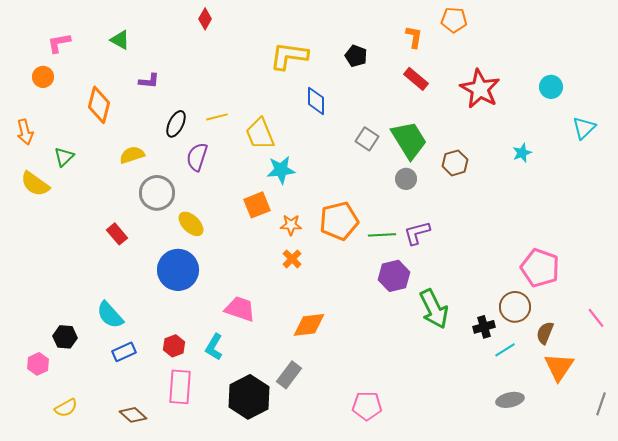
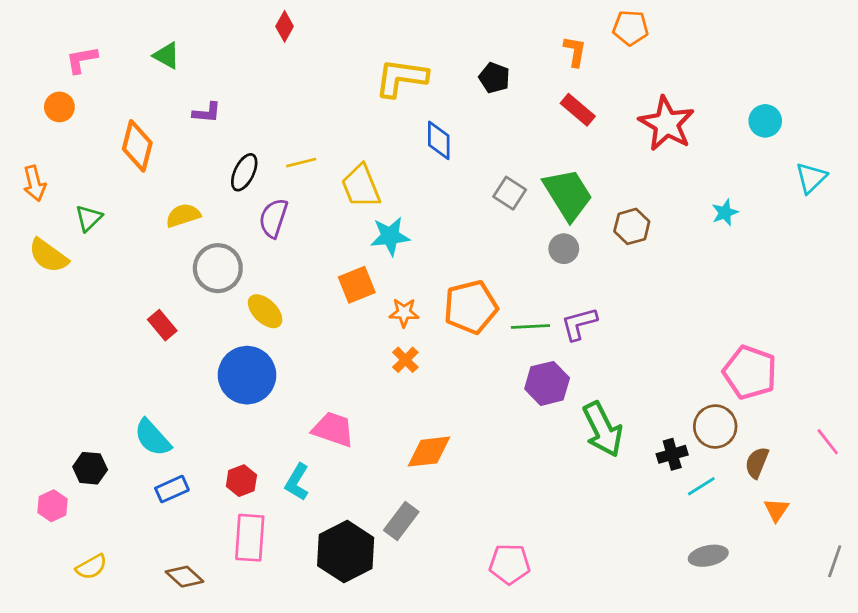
orange triangle: (559, 367) -> (776, 510), size x0.6

